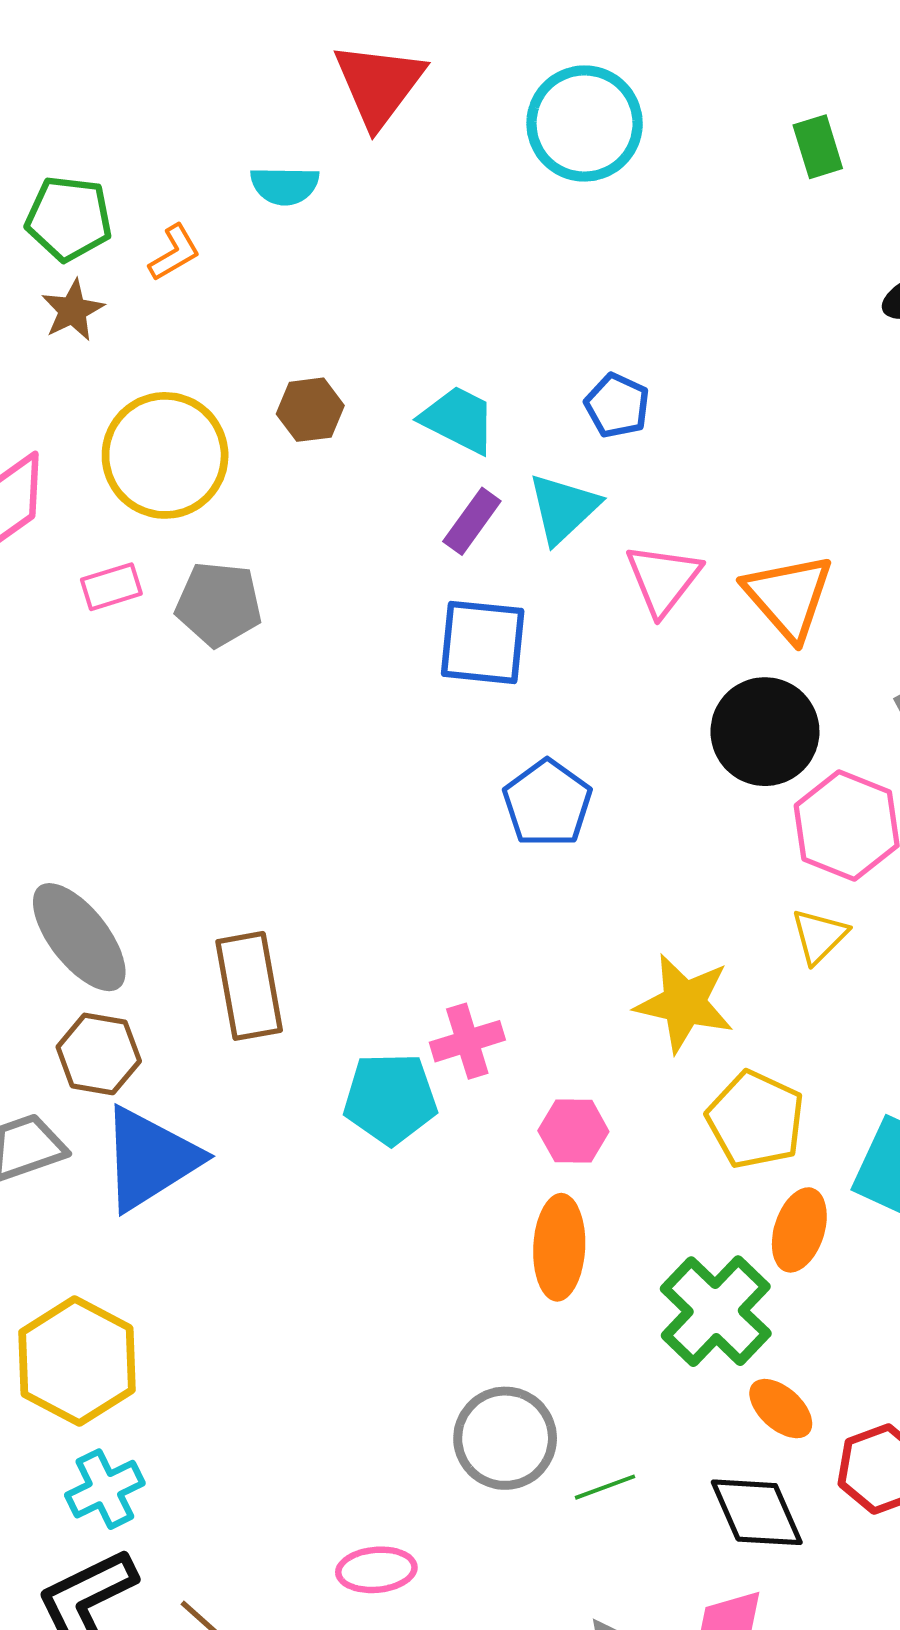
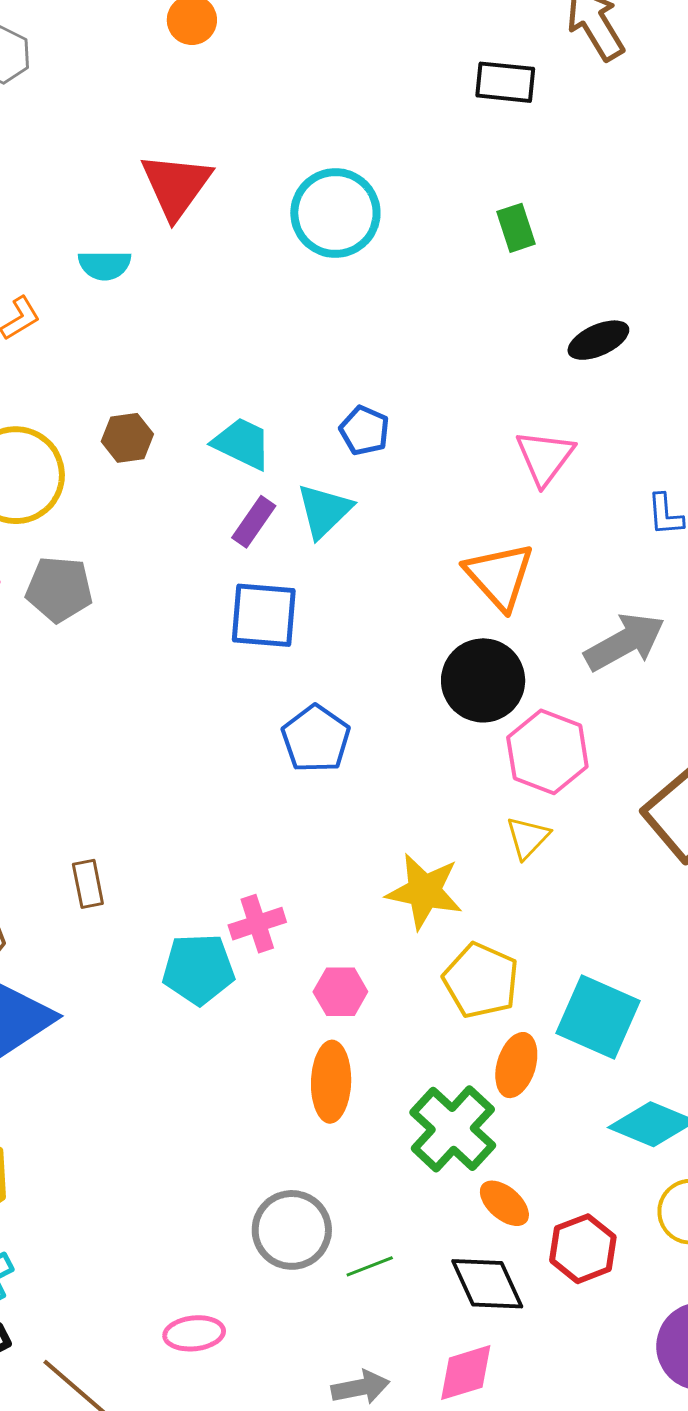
pink triangle: (663, 579) -> (545, 457), moved
brown rectangle: (249, 986) -> (88, 884), size x0.6

